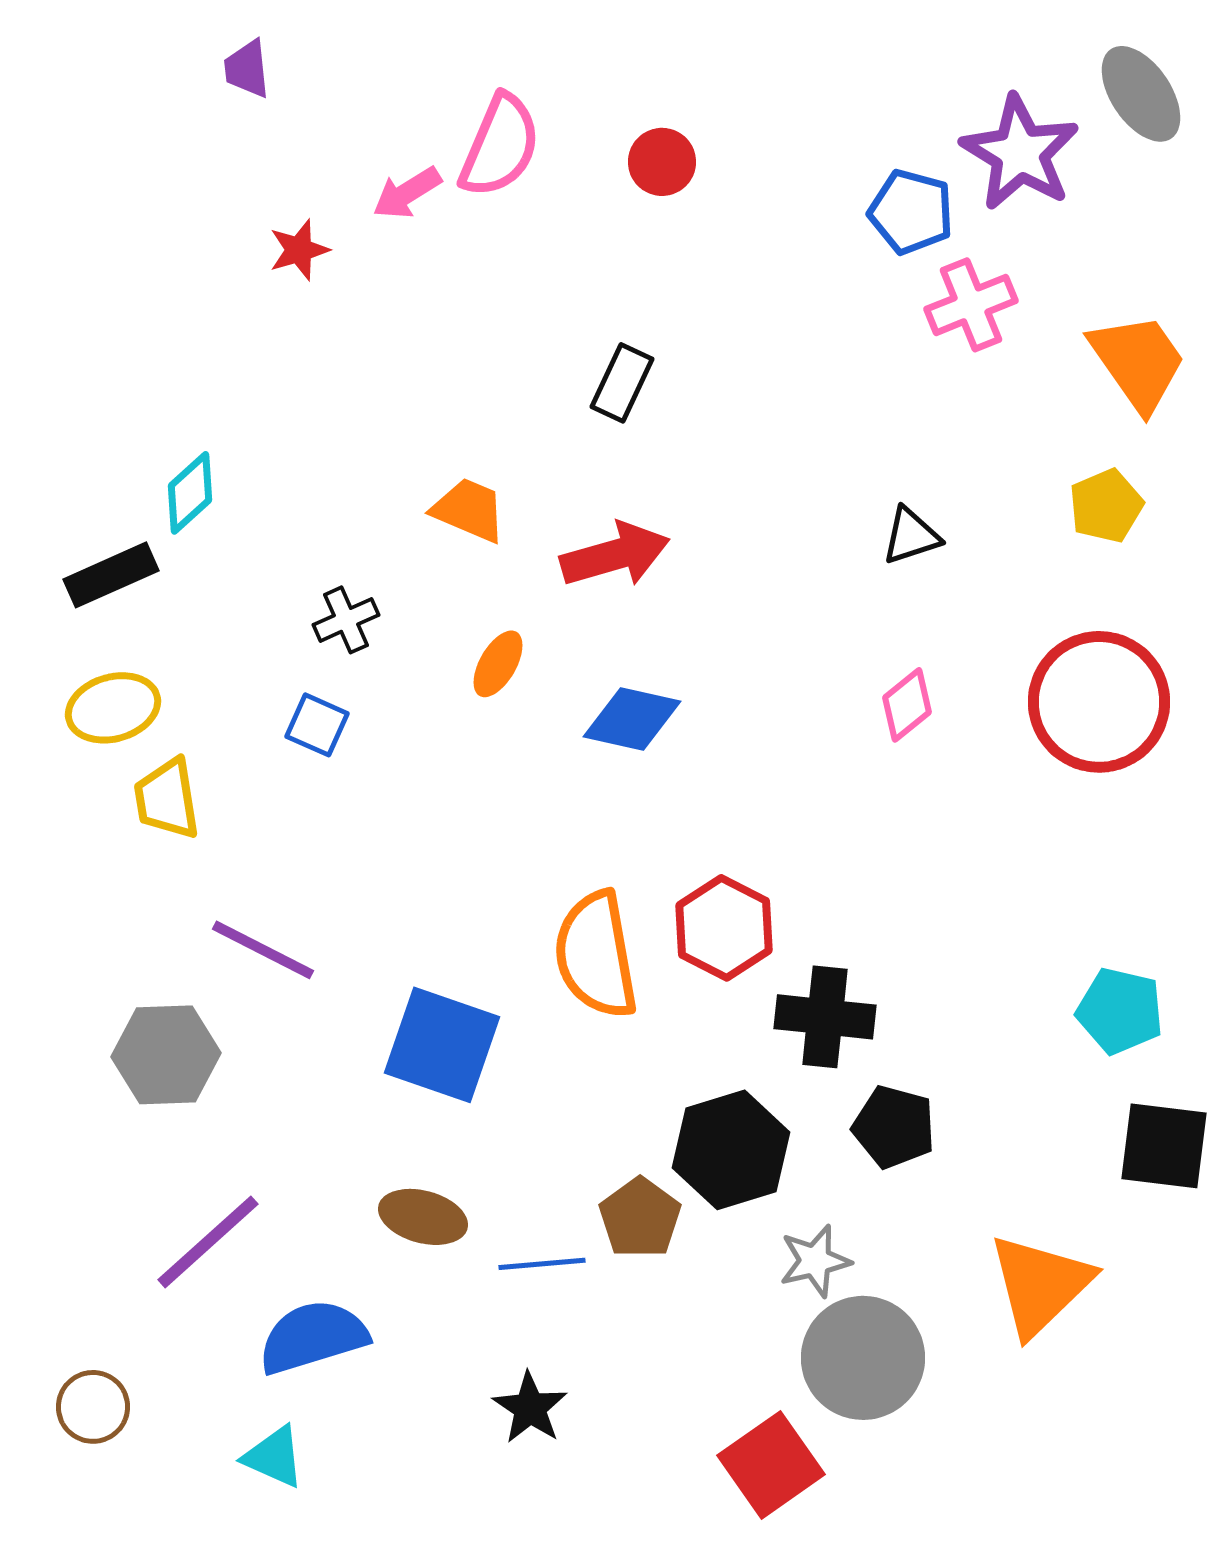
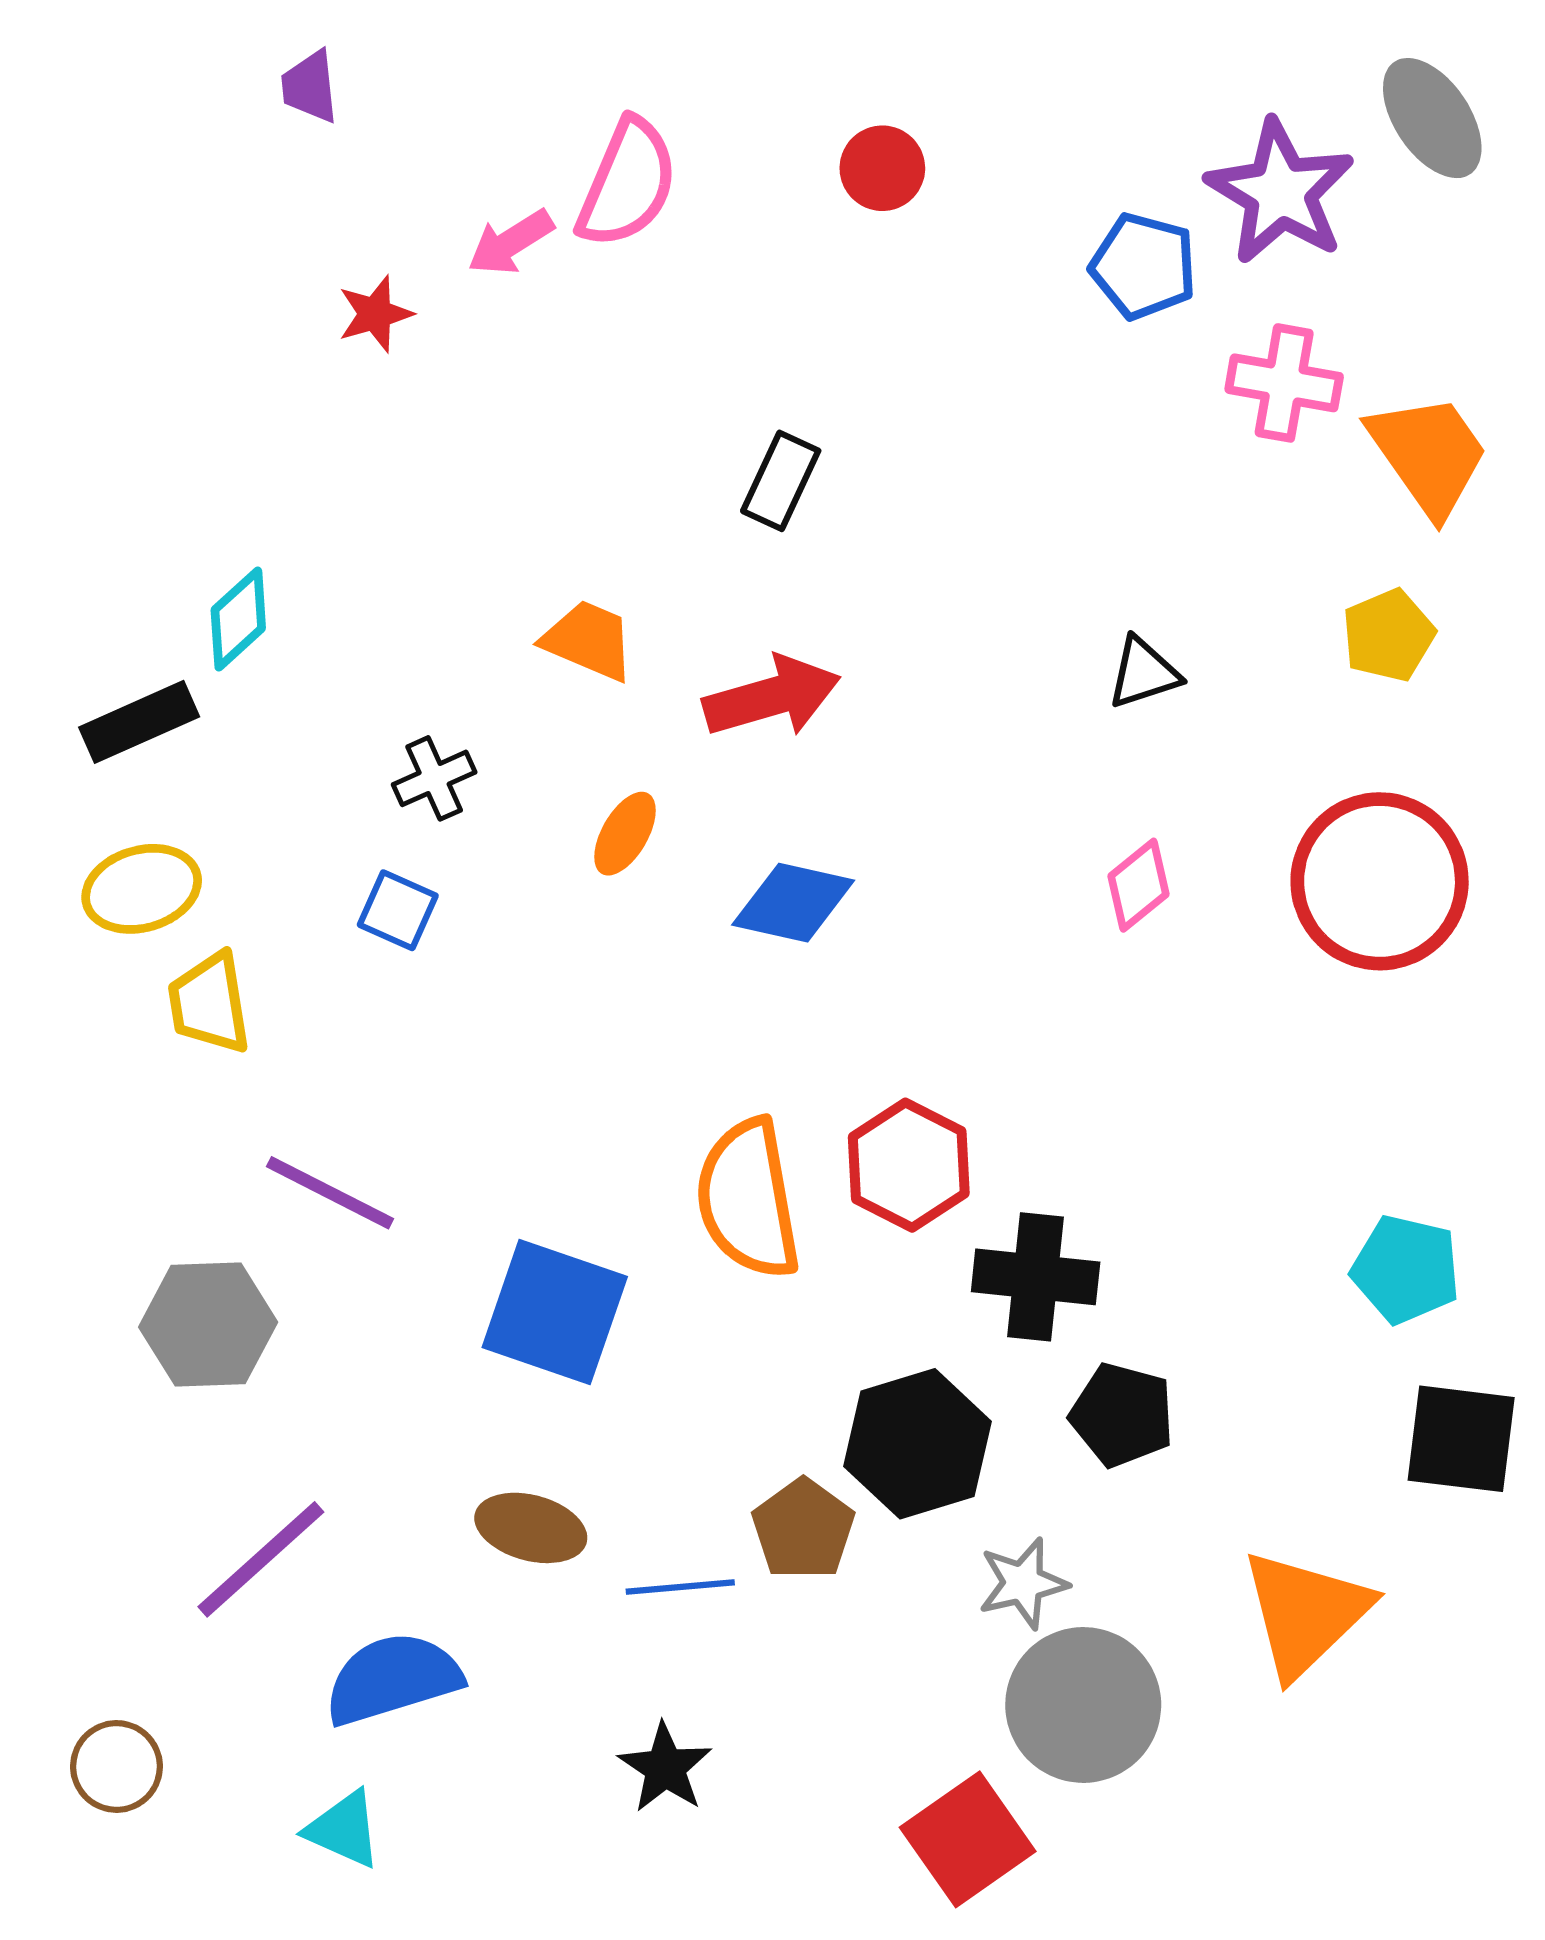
red circle: (662, 162) -> (882, 168), moved
pink cross: (971, 305) -> (1284, 383), moved, turned 32

